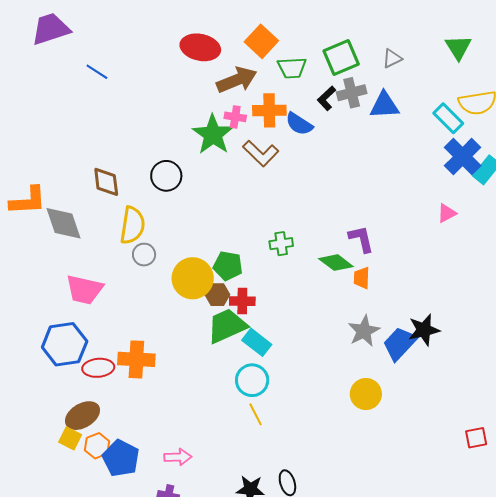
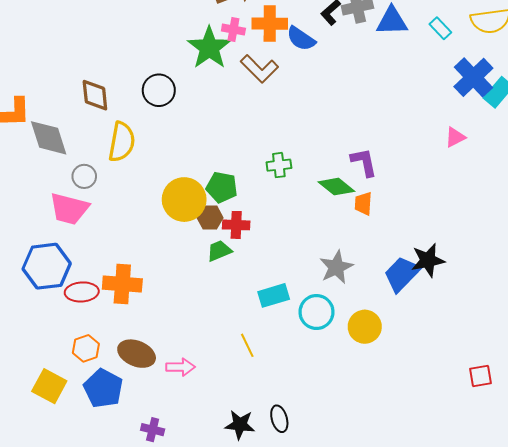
cyan rectangle: (448, 118) -> (440, 28), moved, size x0.7
gray circle: (144, 255) -> (84, 176), moved
green trapezoid: (227, 326) -> (219, 251), size x0.6
gray star: (364, 331) -> (336, 267), moved
cyan rectangle: (257, 342) -> (274, 295), moved, turned -56
cyan circle: (252, 380) -> (317, 312), moved
brown ellipse: (82, 416) -> (137, 354), moved, turned 52
yellow square: (70, 438) -> (49, 386), moved, size x1.4
orange hexagon: (97, 446) -> (86, 348), moved
pink arrow: (178, 457) -> (181, 367), moved

